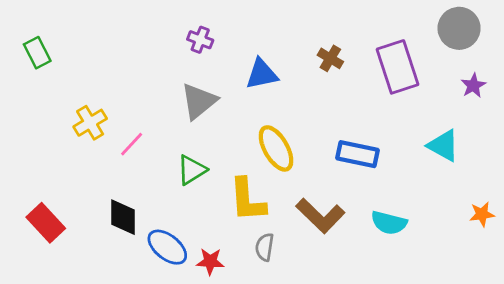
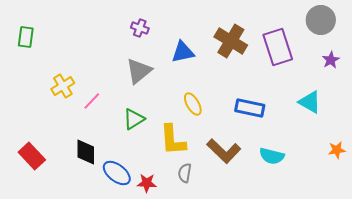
green rectangle: (37, 53) -> (26, 37), turned 35
brown cross: (330, 58) -> (231, 41), size x1.8
yellow ellipse: (276, 148) -> (193, 104), size x0.7

